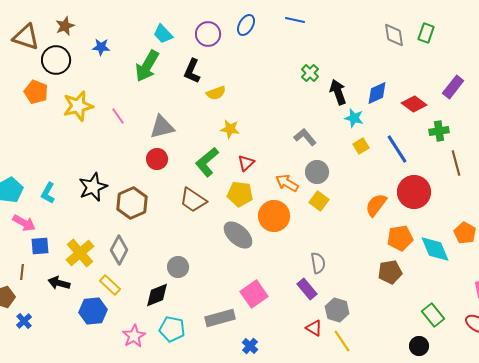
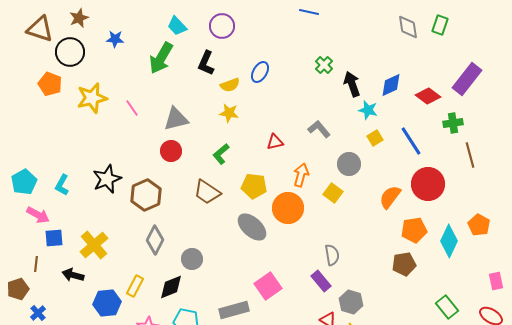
blue ellipse: (246, 25) -> (260, 72), moved
purple rectangle: (453, 87) -> (467, 79), size x1.4
yellow star: (230, 129) -> (229, 113), moved
green L-shape: (207, 162) -> (221, 154), size x0.7
red triangle: (246, 163) -> (275, 142), moved, turned 30
gray circle: (317, 172) -> (349, 164), moved
orange arrow: (287, 183) -> (301, 175), turned 75
cyan diamond: (435, 249) -> (449, 241), turned 48
gray diamond: (119, 250) -> (155, 240), moved
yellow rectangle: (110, 285) -> (135, 286), moved, turned 75

